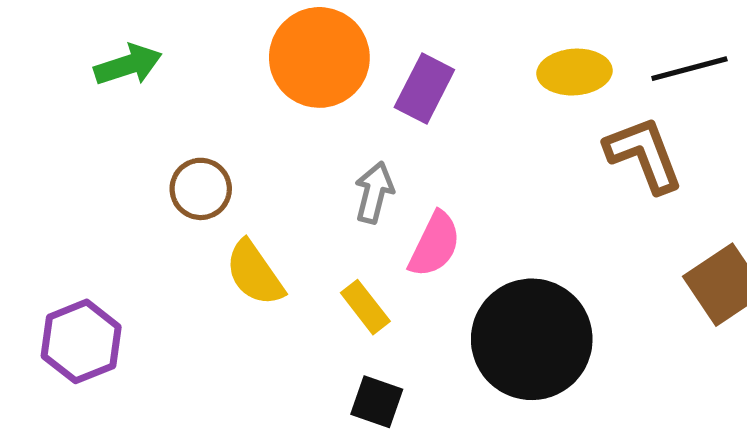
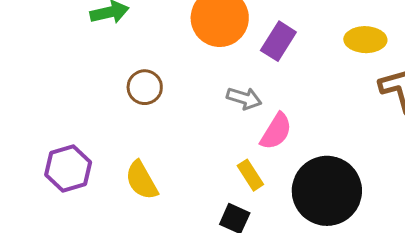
gray arrow: (374, 192) -> (244, 98), turned 88
yellow semicircle: (255, 273) -> (141, 180), moved
yellow rectangle: (365, 307) -> (250, 175), moved

